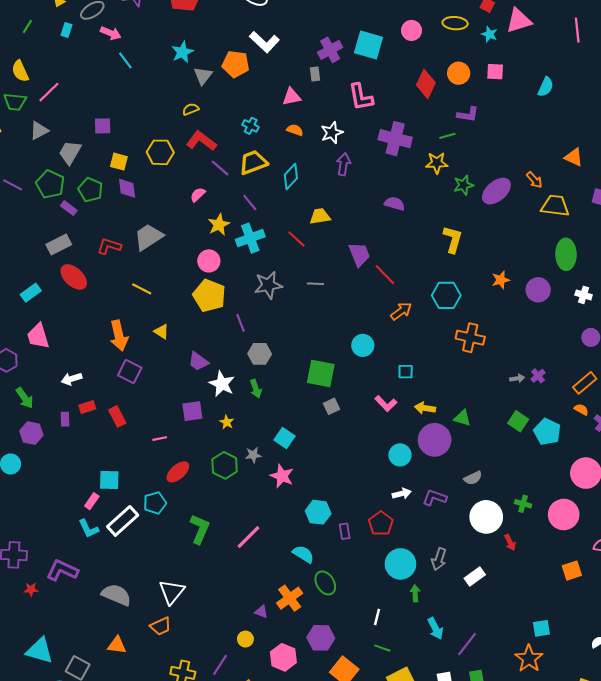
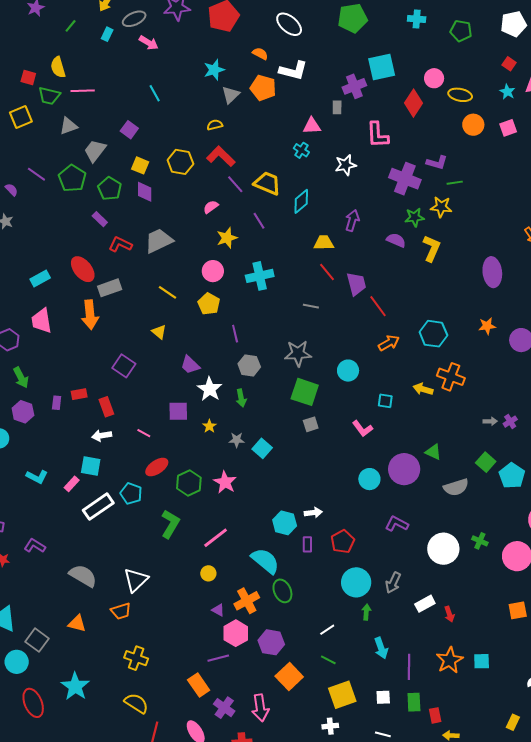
yellow ellipse: (455, 23) -> (460, 95), moved
white L-shape: (264, 42) -> (293, 71), turned -36
cyan square: (369, 45) -> (382, 67), moved, turned -36
cyan line: (125, 60) -> (155, 93), moved
pink square: (495, 72) -> (508, 128), turned -30
red diamond: (426, 84) -> (413, 103), moved
pink line: (49, 92) -> (83, 91), turned 35
purple L-shape: (468, 114) -> (437, 163), moved
purple square: (103, 126) -> (129, 130), turned 30
cyan cross: (251, 126) -> (301, 150), moved
orange semicircle: (295, 130) -> (260, 54), moved
yellow trapezoid: (253, 162) -> (267, 183), turned 36
purple arrow: (344, 164) -> (352, 220), moved
green star: (463, 185) -> (415, 217), moved
purple ellipse: (496, 191) -> (492, 272), moved, turned -64
purple rectangle: (69, 208) -> (100, 219), moved
cyan cross: (250, 238) -> (260, 276), moved
red line: (296, 239) -> (327, 272), moved
yellow L-shape: (453, 239) -> (432, 248), moved
gray rectangle: (59, 244) -> (110, 288), moved
gray star: (268, 285) -> (298, 353), moved
yellow line: (142, 289) -> (167, 292), moved
yellow pentagon: (209, 296) -> (209, 304), size x0.7
orange arrow: (119, 336) -> (90, 315), moved
white arrow: (72, 379) -> (102, 436), moved
yellow arrow: (425, 408) -> (423, 389), moved
pink line: (160, 439) -> (144, 433), turned 32
gray star: (253, 455) -> (237, 440), moved
green hexagon: (225, 465) -> (189, 483), moved
pink star: (282, 476) -> (225, 482), moved
gray semicircle: (473, 478) -> (456, 487), moved, size x1.4
white arrow: (402, 494) -> (313, 513), moved
cyan pentagon: (155, 503) -> (131, 494), turned 30
cyan L-shape: (89, 529) -> (37, 477), moved, turned -45
red arrow: (510, 542) -> (449, 614), moved
cyan semicircle: (303, 554) -> (265, 561), size x1.4
purple L-shape: (62, 570) -> (35, 546), size x0.7
white line: (377, 617) -> (327, 630), turned 35
yellow circle: (245, 639) -> (208, 573), moved
purple line: (467, 644) -> (409, 667), turned -45
pink hexagon: (283, 657) -> (236, 633), moved
orange star: (529, 659) -> (450, 660), moved
purple line: (220, 665) -> (218, 658), moved, turned 35

